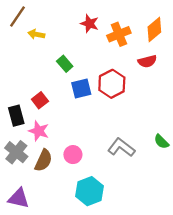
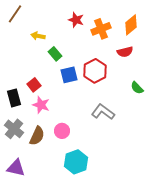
yellow arrow: (36, 34) -> (38, 36), moved
pink star: (39, 131) -> (41, 105), moved
green semicircle: (161, 142) -> (137, 88), moved
gray L-shape: (121, 147) -> (103, 112), moved

